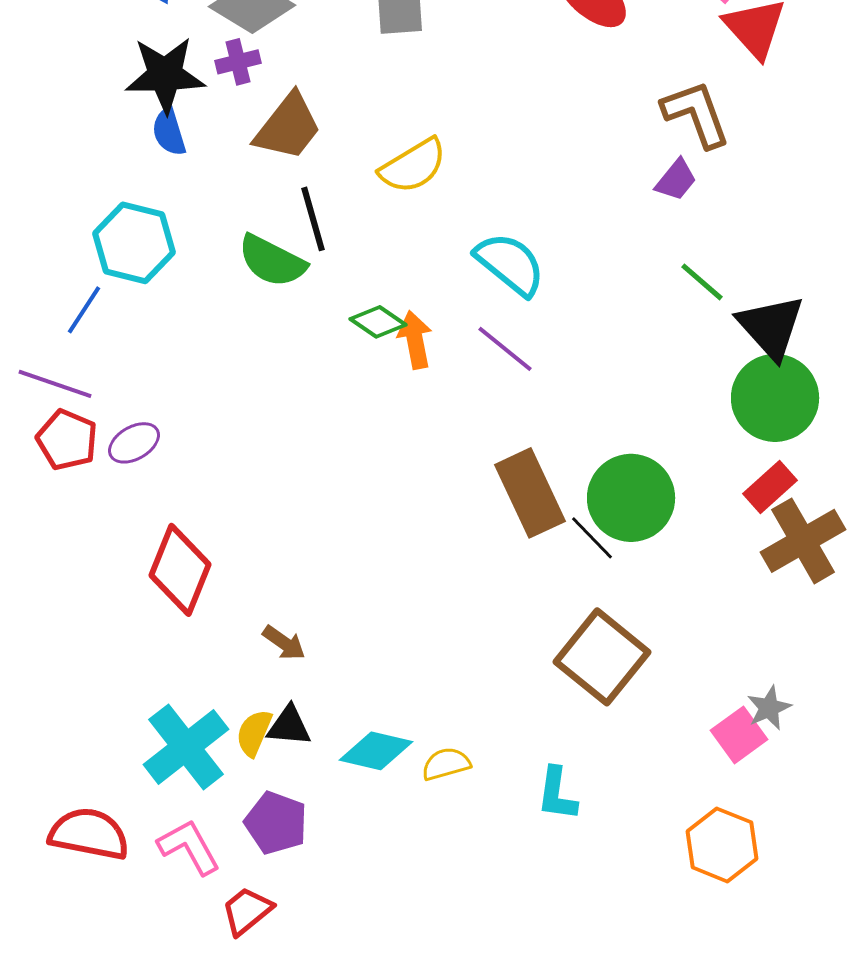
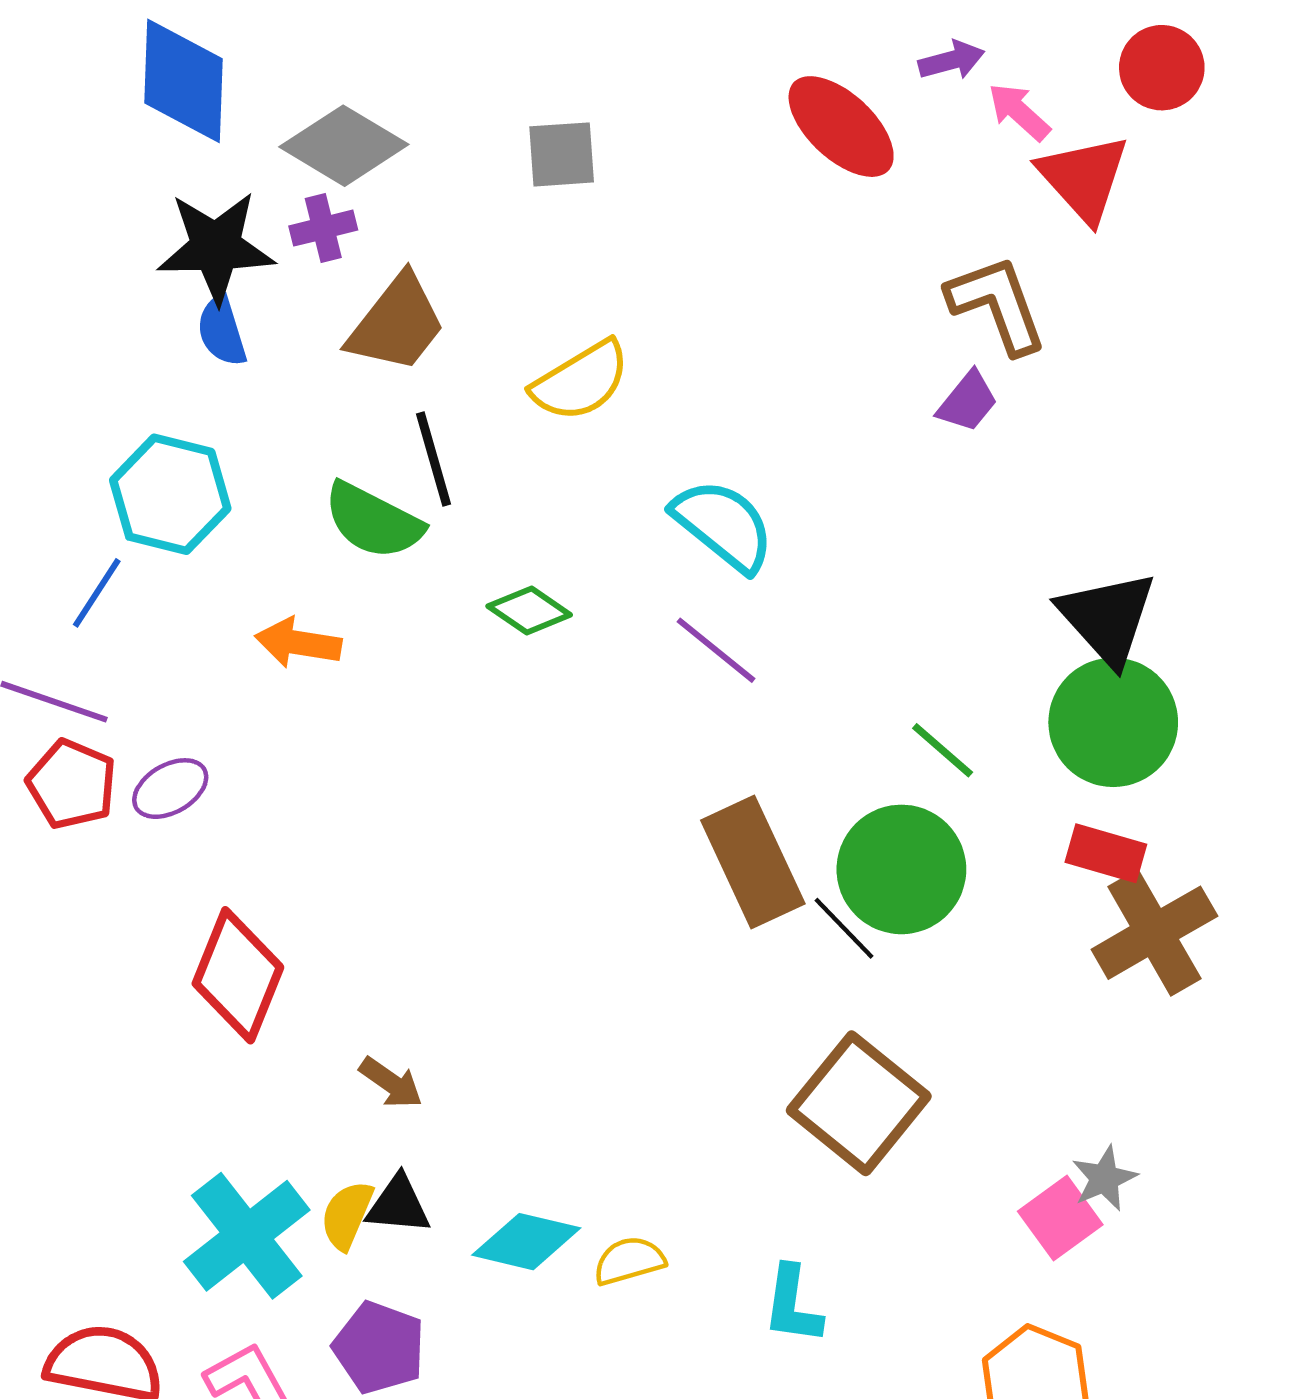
green line: (702, 282) -> (943, 750), moved
orange arrow: (415, 340) -> (298, 643), moved, turned -70
red rectangle: (770, 487) -> (1106, 853), turned 58

